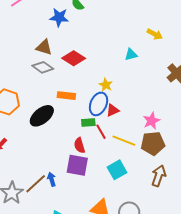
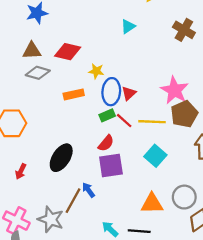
yellow star: (106, 85) -> (96, 71), moved
black ellipse: (42, 116) -> (61, 158), moved
pink star: (151, 121) -> (174, 90), size x1.4
red semicircle: (79, 145) -> (106, 143), turned -105

